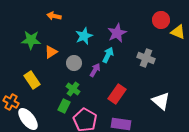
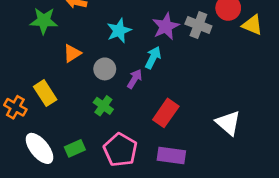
green star: (31, 40) -> (44, 21), moved
gray cross: (146, 58) -> (198, 25), moved
orange cross: (11, 102) -> (15, 107), moved
green rectangle: (64, 106) -> (75, 148), moved, turned 40

